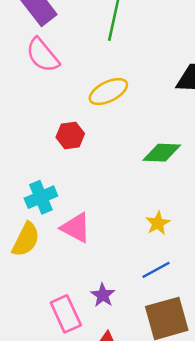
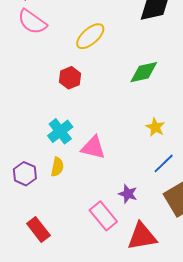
yellow semicircle: (26, 239) -> (57, 167), size x0.7

